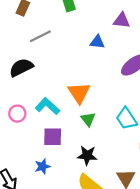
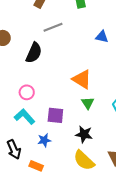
black semicircle: (21, 67) -> (34, 53), turned 135
orange triangle: (79, 93) -> (82, 79), turned -30
cyan L-shape: (47, 106) -> (24, 117), moved

